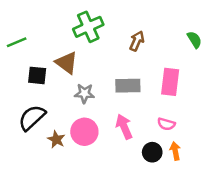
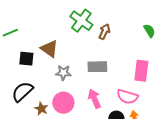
green cross: (88, 27) -> (81, 21), moved, turned -30
pink rectangle: (170, 82) -> (141, 71), moved
pink semicircle: (166, 124) -> (127, 97), size x1.5

